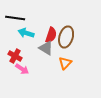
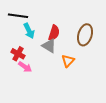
cyan arrow: (26, 33) -> (29, 31), turned -133
brown ellipse: (66, 37) -> (85, 35), moved

